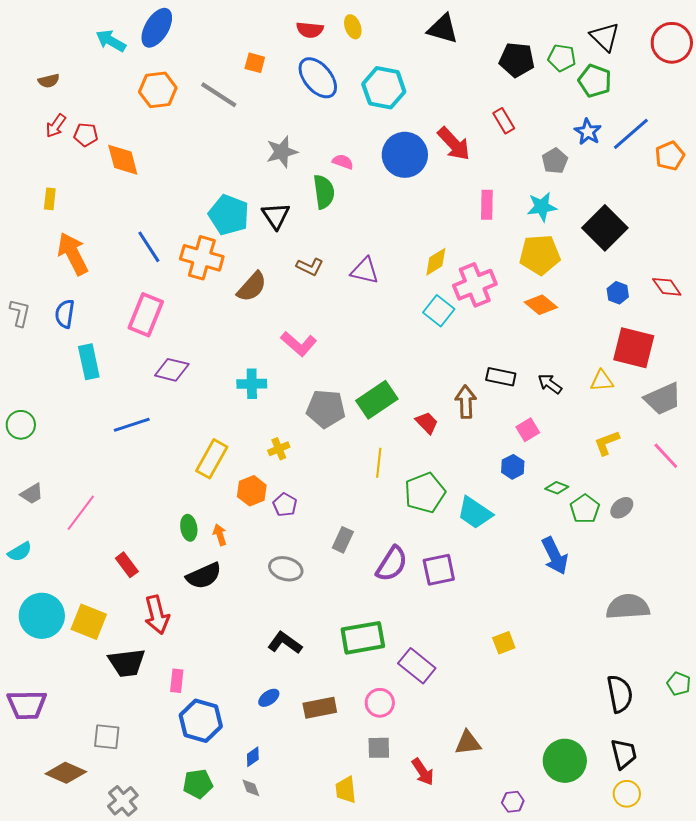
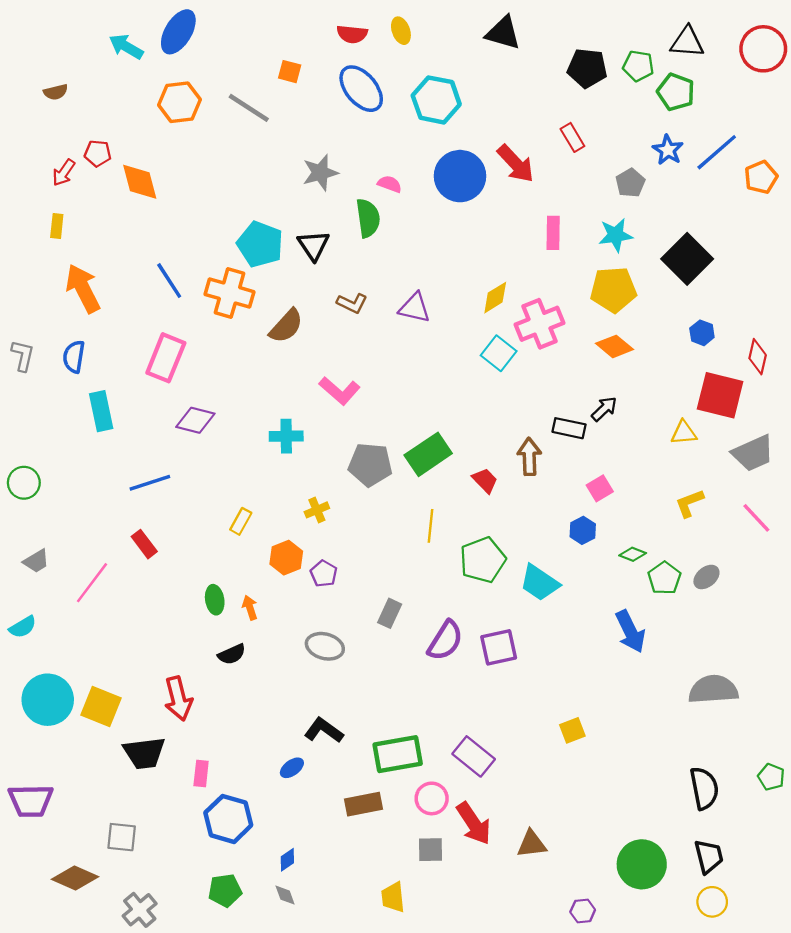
black triangle: (605, 37) -> (687, 42), turned -40
red arrow: (56, 126) -> (64, 173), moved
red diamond: (667, 287) -> (758, 357), moved, turned 48
black arrow: (550, 384) -> (604, 409), moved, turned 100
yellow rectangle: (212, 459) -> (241, 521), size x0.6
red rectangle: (127, 565) -> (144, 544), moved
black semicircle: (204, 576) -> (232, 654), size x0.7
green rectangle: (363, 638) -> (398, 754), moved
blue ellipse: (269, 698) -> (292, 768), moved
red arrow: (423, 772) -> (474, 823), moved, size x1.4

